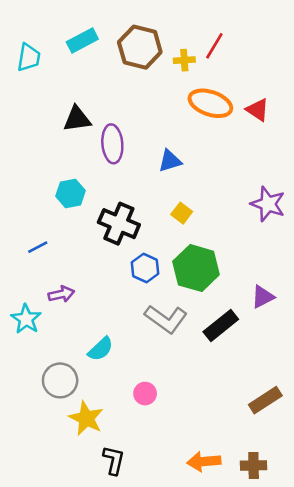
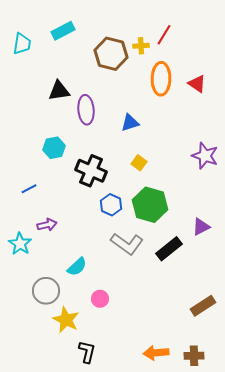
brown hexagon: (140, 47) -> (111, 54), moved
orange ellipse: (210, 103) -> (161, 79), turned 72
pink circle: (145, 394) -> (100, 299), moved

